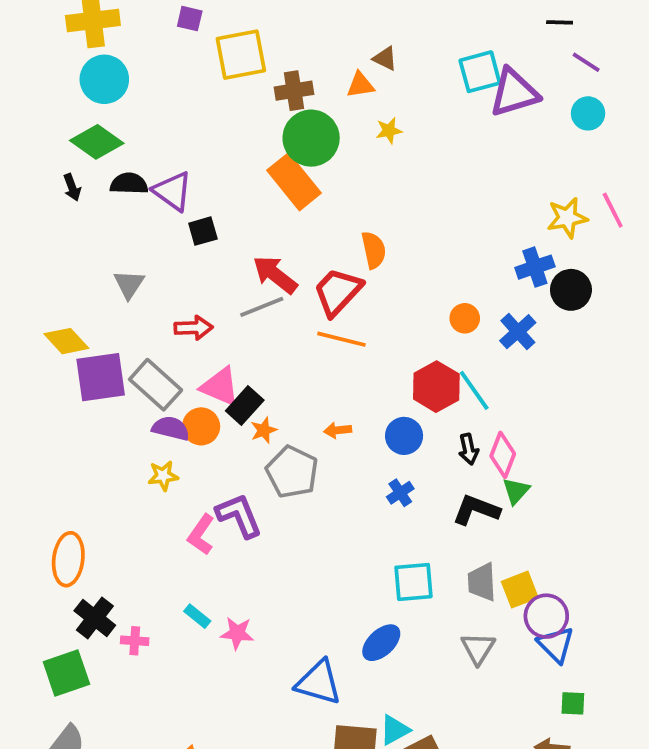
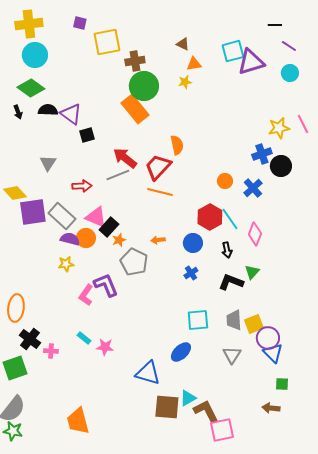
orange triangle: (360, 85) -> (194, 64), moved
pink diamond: (503, 455) -> (255, 234), moved

